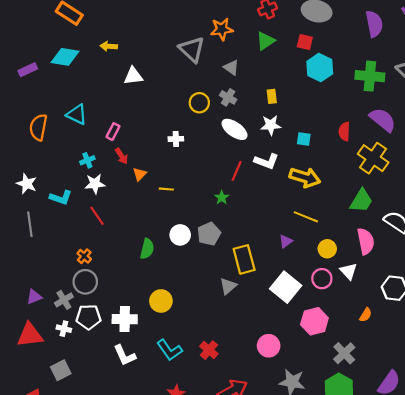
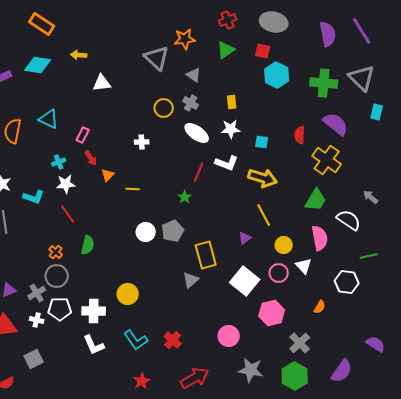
yellow line: (306, 217) -> (264, 215), turned 40
green semicircle: (147, 249) -> (88, 245), moved

